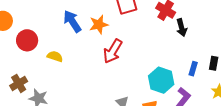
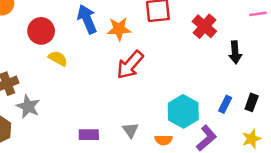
black arrow: (182, 28) -> (235, 52), moved
red circle: (27, 40) -> (41, 31), moved

